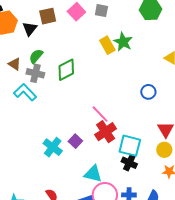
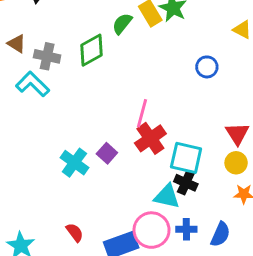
green semicircle: (36, 56) -> (122, 24), moved
blue circle: (148, 92) -> (207, 67), moved
pink line: (100, 114) -> (142, 113), turned 60
cyan triangle: (93, 174) -> (167, 196), moved

